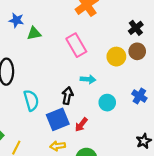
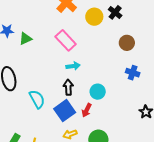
brown circle: (137, 51) -> (127, 43), moved
yellow circle: (116, 57) -> (94, 17), moved
cyan arrow: (88, 79) -> (73, 66), moved
cyan circle: (107, 103) -> (98, 92), moved

